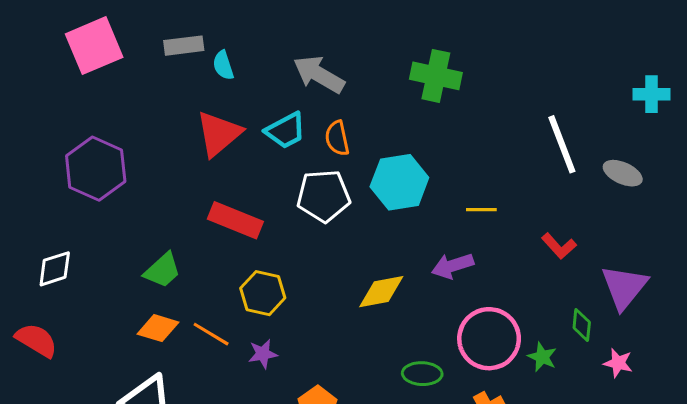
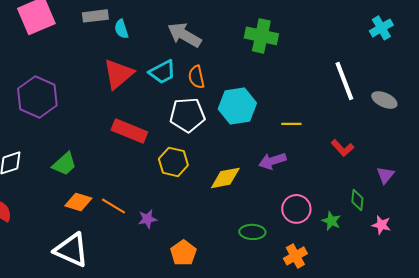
cyan cross: (652, 94) -> (381, 28), moved, turned -30
green trapezoid: (163, 270) -> (64, 164), moved
purple triangle: (624, 287) -> (385, 175), size x0.6
yellow hexagon: (263, 293) -> (173, 162), moved
pink circle: (489, 339) -> (296, 209), size x0.7

